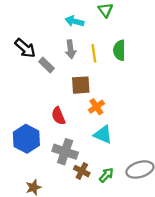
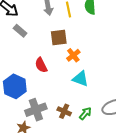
gray rectangle: (47, 65) -> (20, 31), moved
gray cross: (65, 152) -> (36, 110), moved, turned -35

